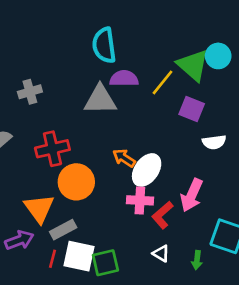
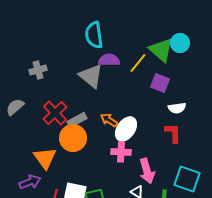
gray triangle: (100, 100) -> (91, 76), turned 40
red cross: (52, 149) -> (55, 113), turned -30
pink arrow: (192, 195) -> (147, 171), moved, turned -40
red L-shape: (162, 215) -> (173, 133), moved, turned 130
gray rectangle: (63, 230) -> (77, 120), moved

